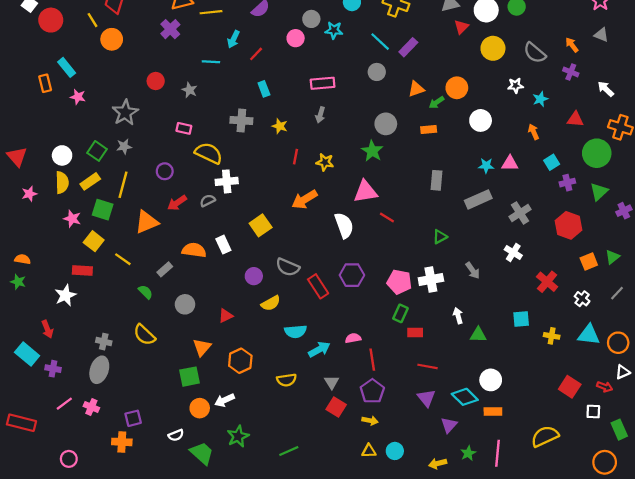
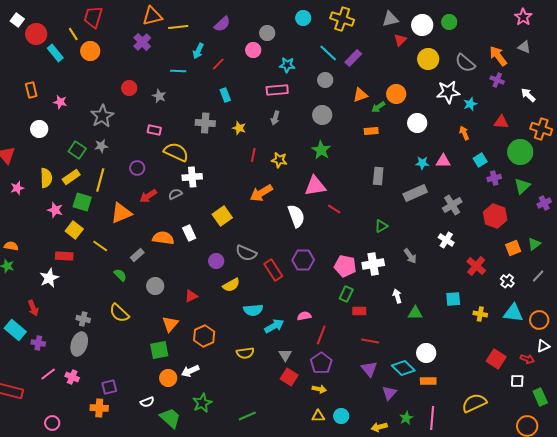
cyan star: (334, 30) -> (287, 65), moved
orange arrow: (572, 45) -> (498, 56), size x1.5
cyan rectangle: (67, 67) -> (55, 53), moved
white star: (515, 86) -> (448, 92), size x1.6
gray circle: (386, 124) -> (322, 115), moved
white circle: (62, 155) -> (39, 129), moved
red line: (372, 360) -> (321, 335), turned 30

